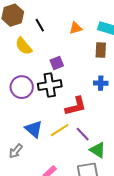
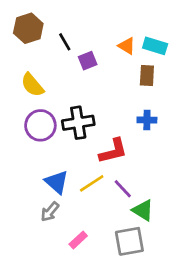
orange triangle: (76, 28) -> (127, 46), moved, turned 48
yellow semicircle: (24, 46) -> (32, 85), moved
purple square: (57, 63) -> (88, 61), moved
gray arrow: (16, 151) -> (50, 212), moved

